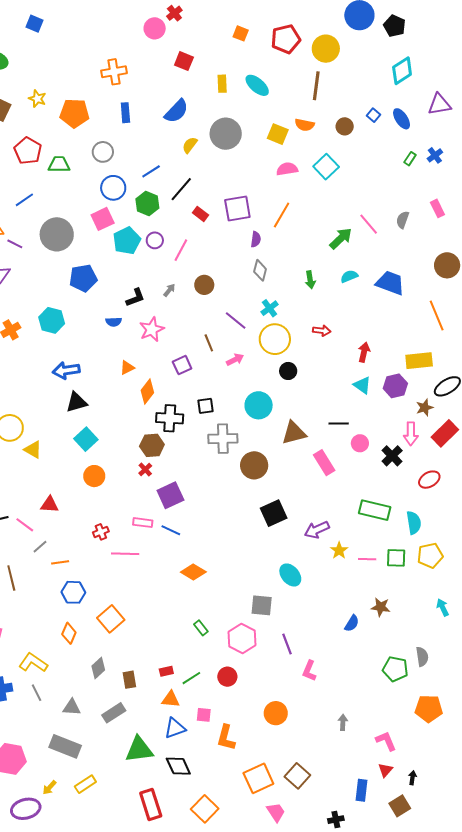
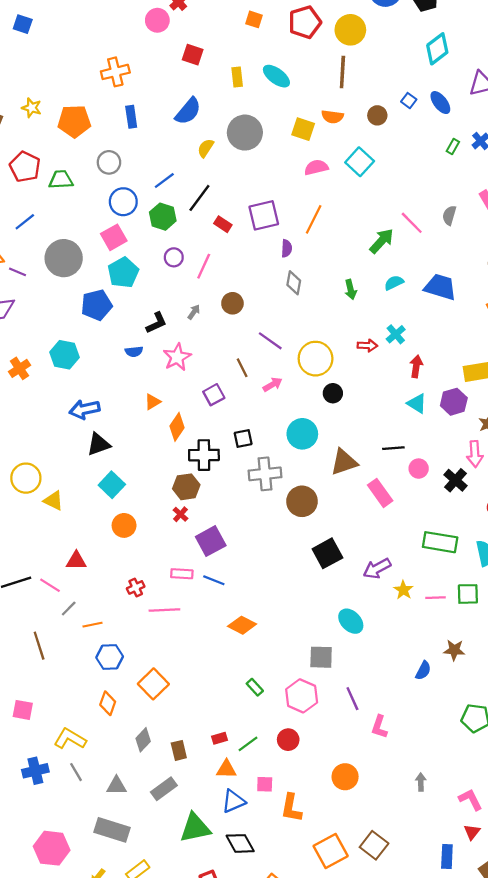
cyan pentagon: (127, 241) -> (123, 273), moved
cyan cross: (270, 308) -> (396, 334), moved

